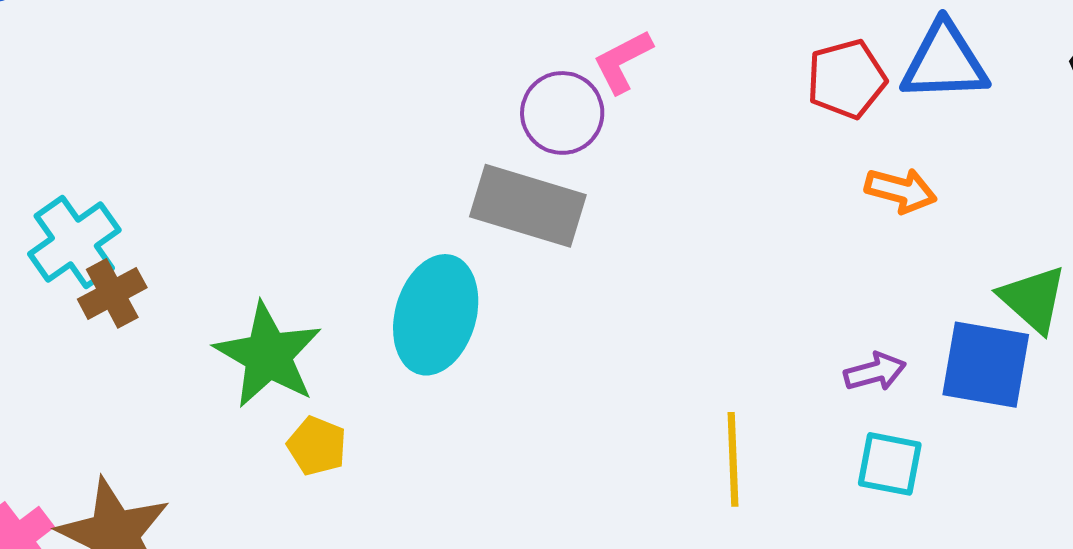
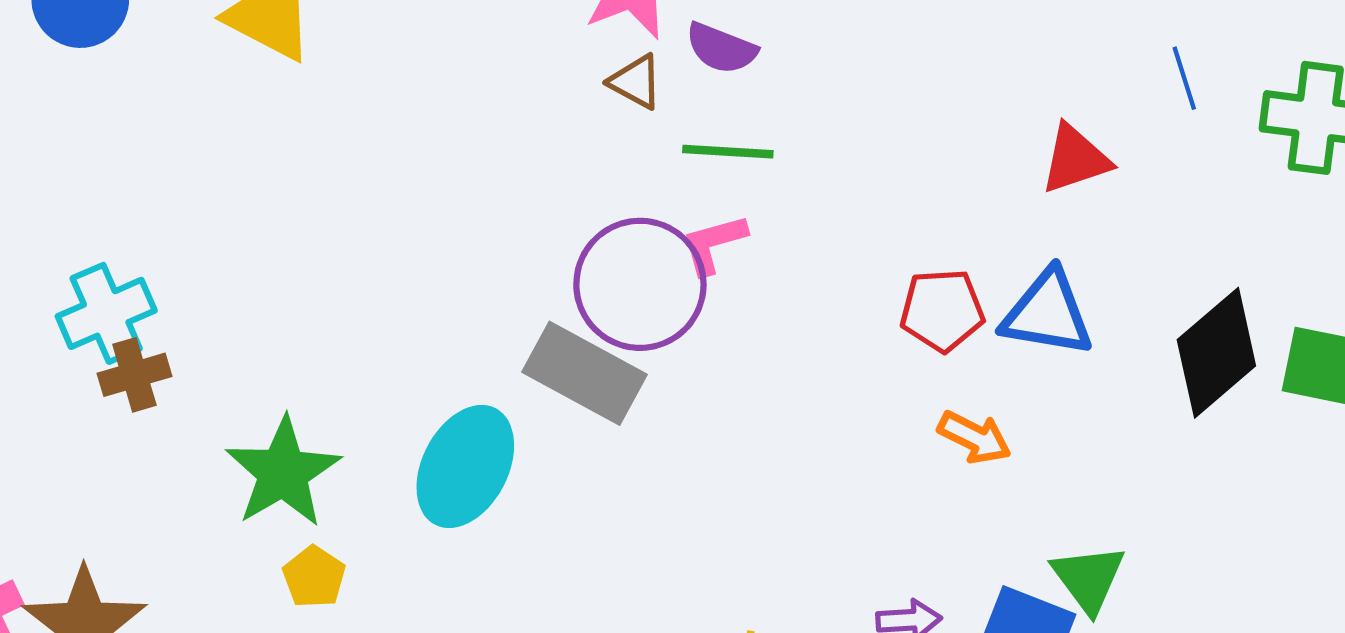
purple circle: (562, 113) -> (640, 284), size x1.5

